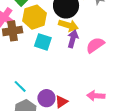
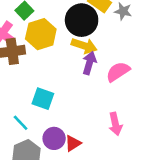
cyan square: (43, 42) -> (43, 99), moved
pink arrow: (96, 96) -> (115, 124), moved, turned -108

